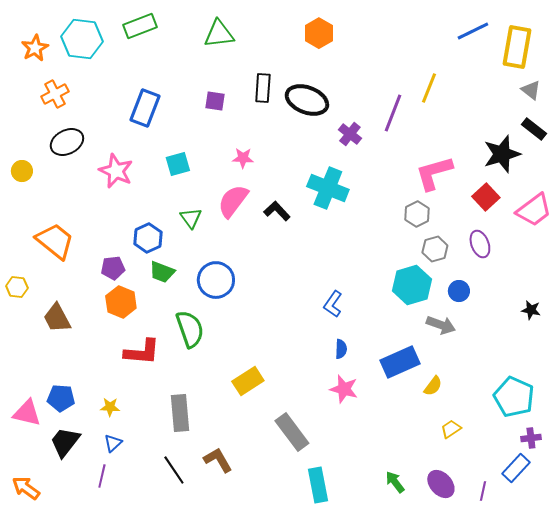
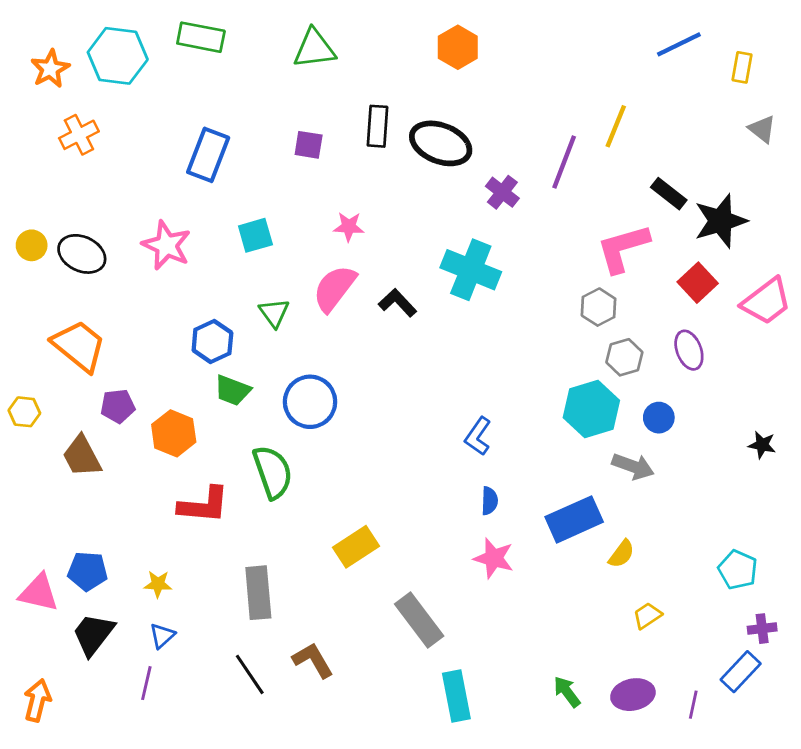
green rectangle: (140, 26) -> (201, 37), turned 32
yellow rectangle: (517, 47) -> (742, 67), size x0.5
black rectangle: (534, 129) -> (669, 194), moved
black ellipse: (67, 142) -> (82, 254), moved, turned 52
purple pentagon: (113, 268) -> (118, 406), moved
cyan pentagon: (514, 397) -> (738, 570), size x0.7
purple ellipse: (441, 484) -> (633, 695), turned -60
orange arrow: (26, 488) -> (37, 700), turned 68

